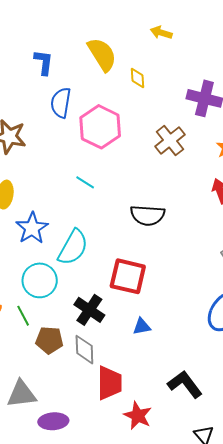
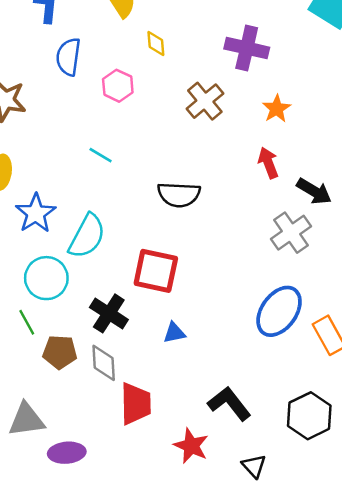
yellow diamond: (137, 78) -> (156, 43), moved
pink hexagon: (100, 127) -> (118, 86), size x0.6
red star: (138, 416) -> (191, 446), moved

